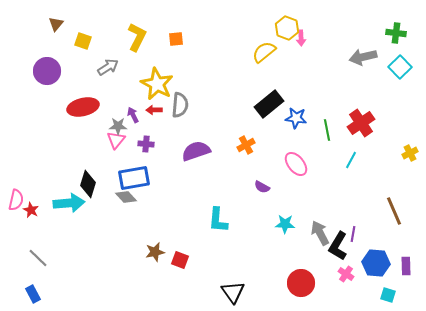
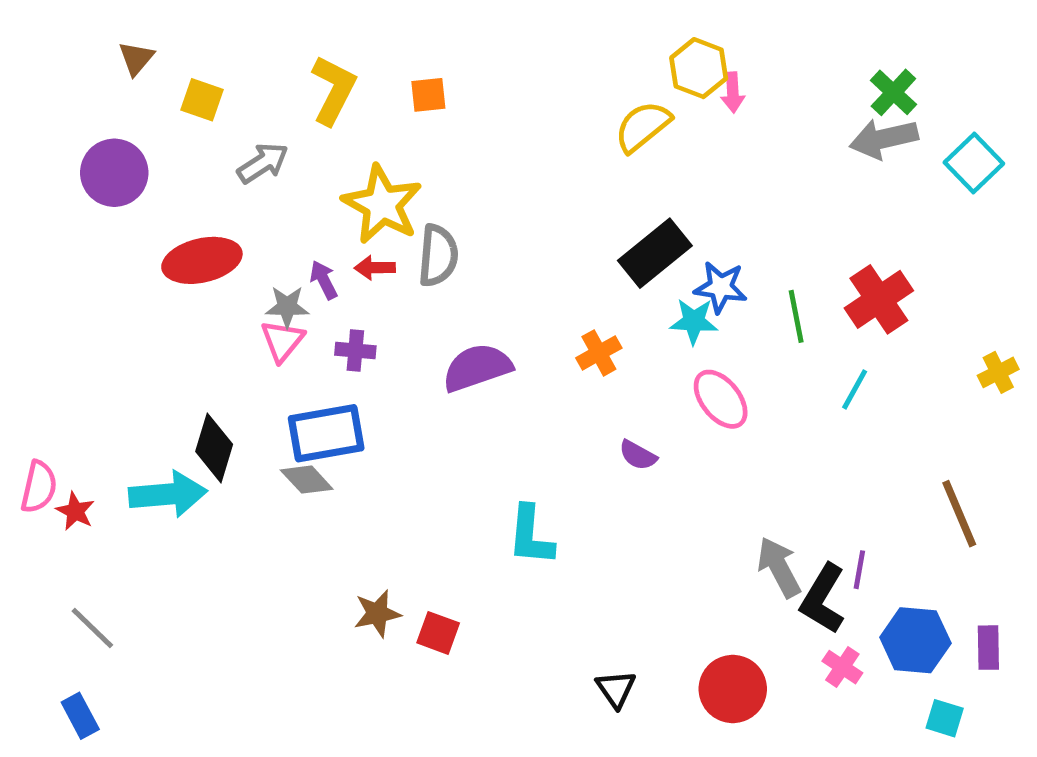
green cross: (396, 33) -> (893, 92), moved, turned 36
cyan star: (285, 224) -> (694, 321), moved
black triangle: (233, 292) -> (616, 689), moved, size x0.7

